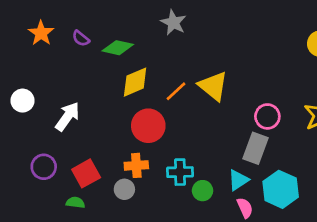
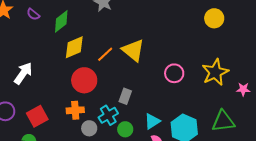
green diamond: (118, 48) -> (61, 21), turned -50
gray rectangle: (255, 148) -> (125, 96), moved, size x0.7
cyan cross: (180, 172) -> (108, 115), turned -30
gray circle: (124, 189) -> (89, 128), moved

